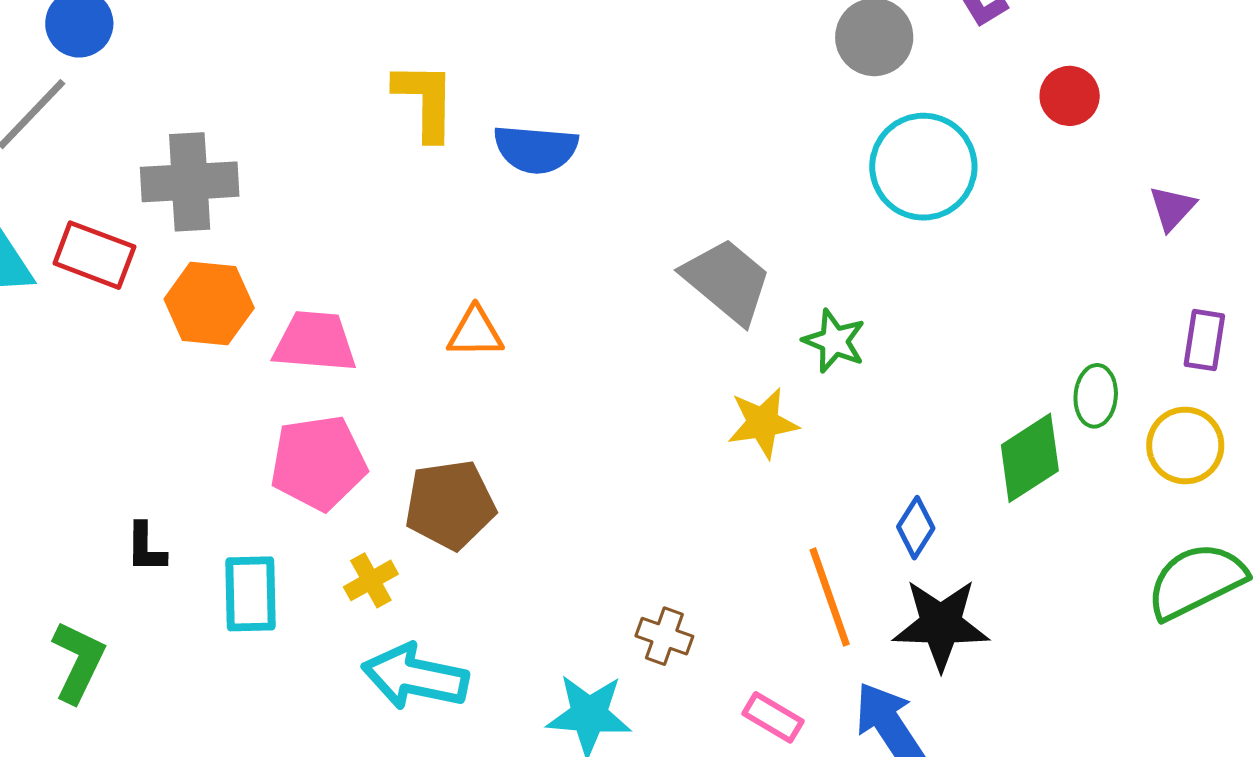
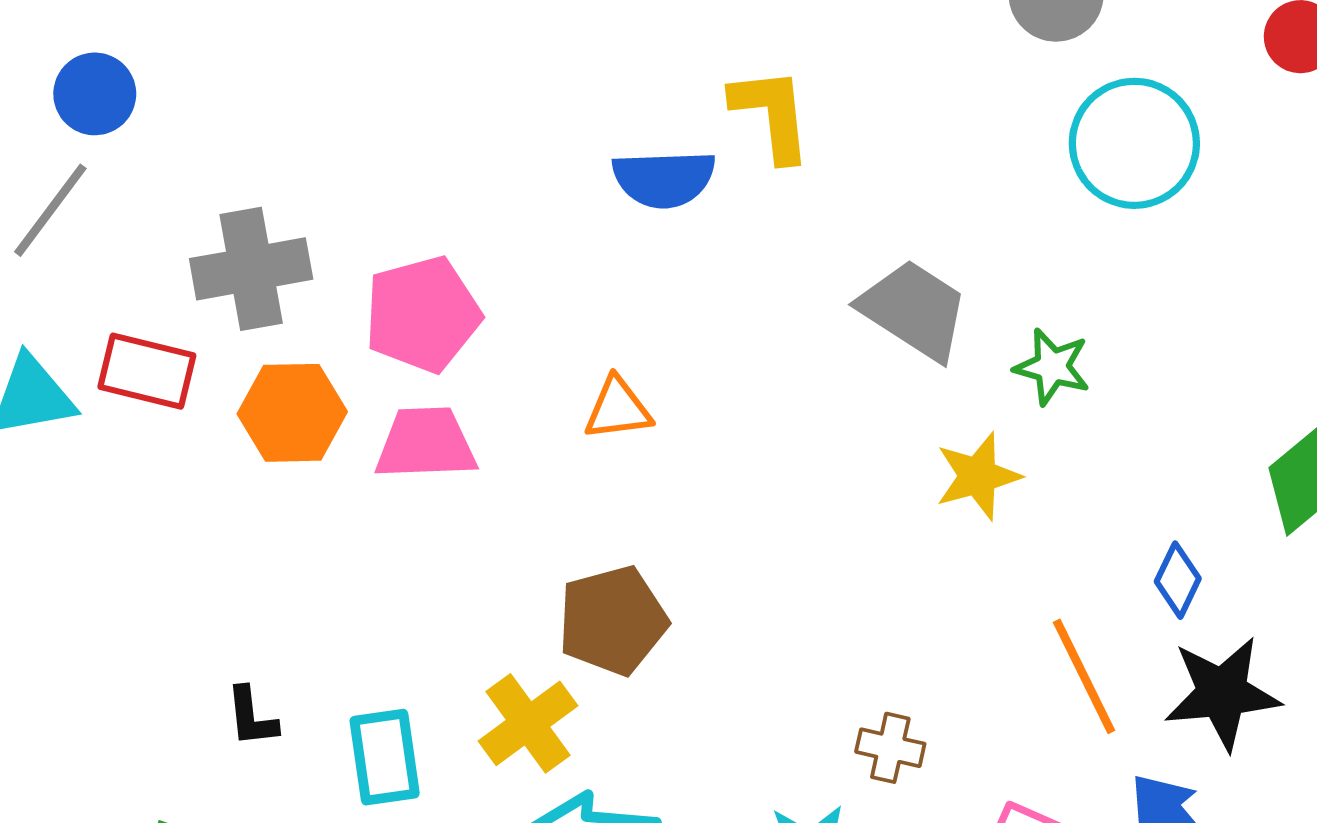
yellow L-shape: (425, 101) -> (772, 114), moved
pink pentagon: (318, 463) -> (422, 314), moved
yellow cross: (371, 580) -> (528, 723), size x1.5

